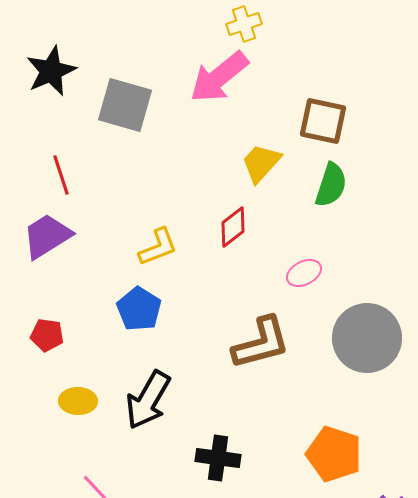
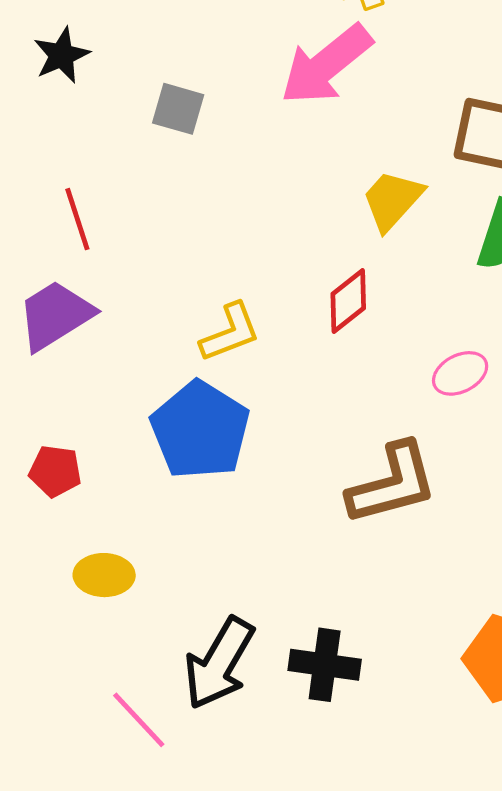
black star: (51, 71) -> (62, 55), size x0.7
gray square: (125, 105) -> (178, 109), size x0.6
blue pentagon: (139, 309) -> (200, 430), size x1.4
black arrow: (148, 400) -> (219, 663), moved

